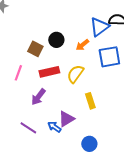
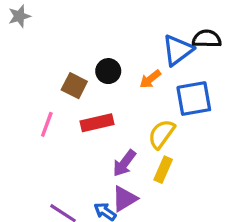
yellow semicircle: (75, 74) -> (162, 134), moved
purple arrow: (38, 97) -> (124, 163), moved
yellow rectangle: (90, 101) -> (163, 170), turned 42

